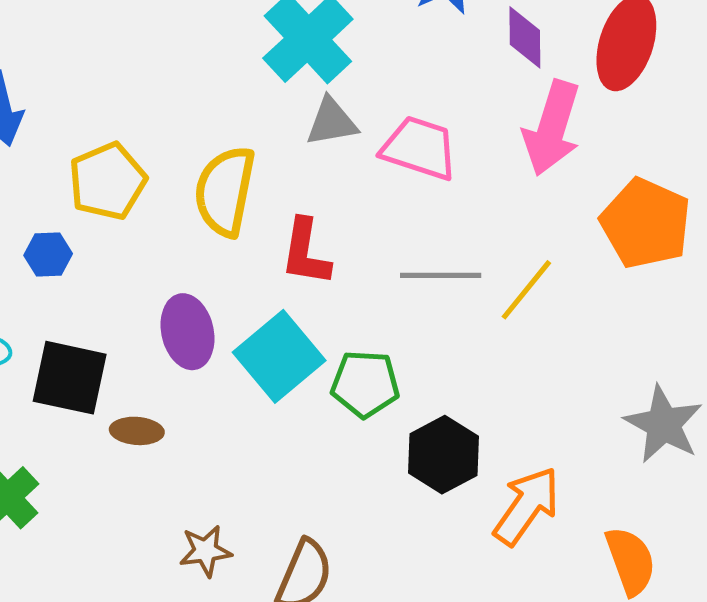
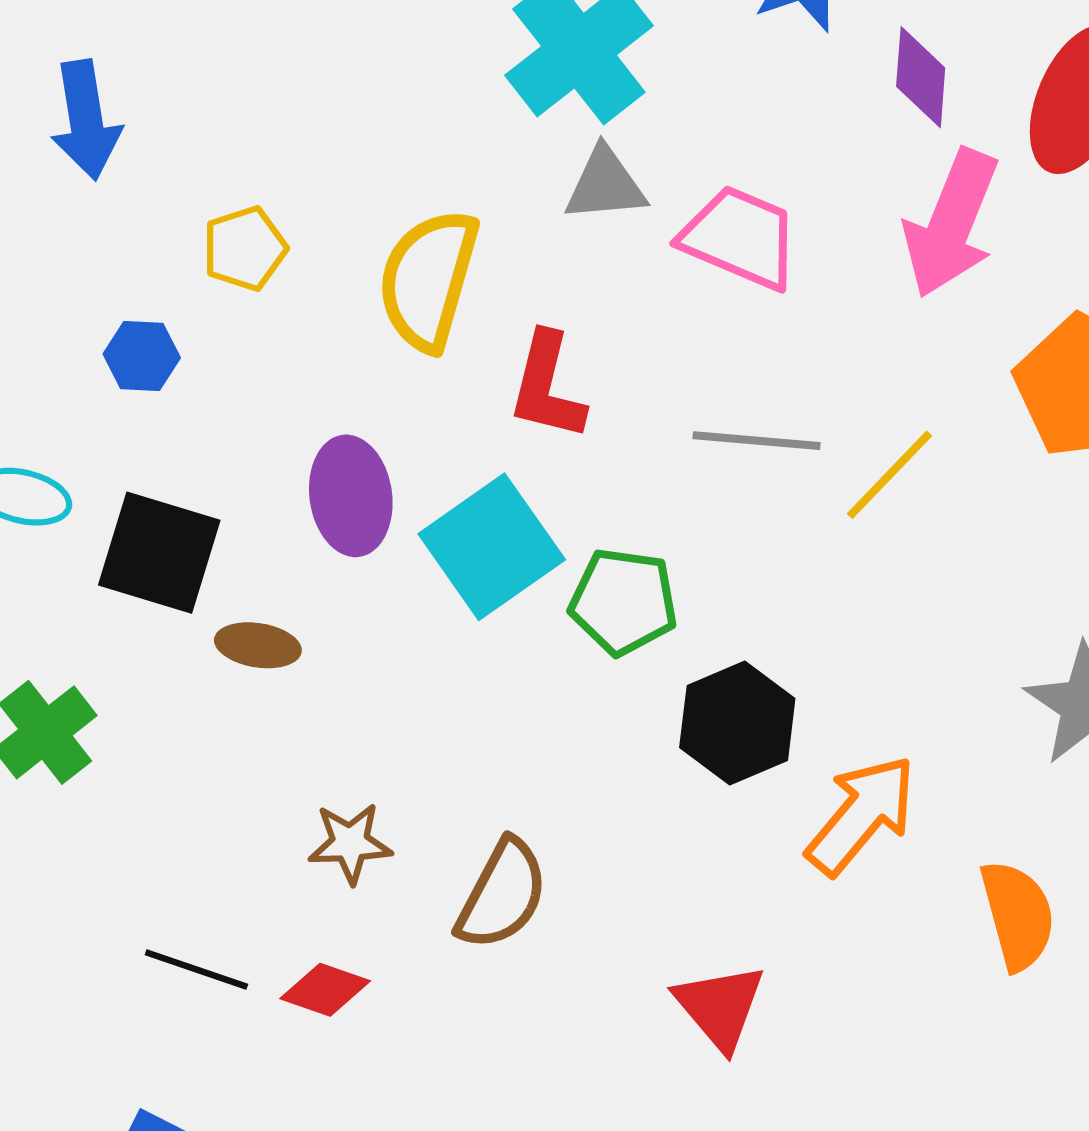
yellow pentagon: (107, 181) -> (245, 248), size x0.7

